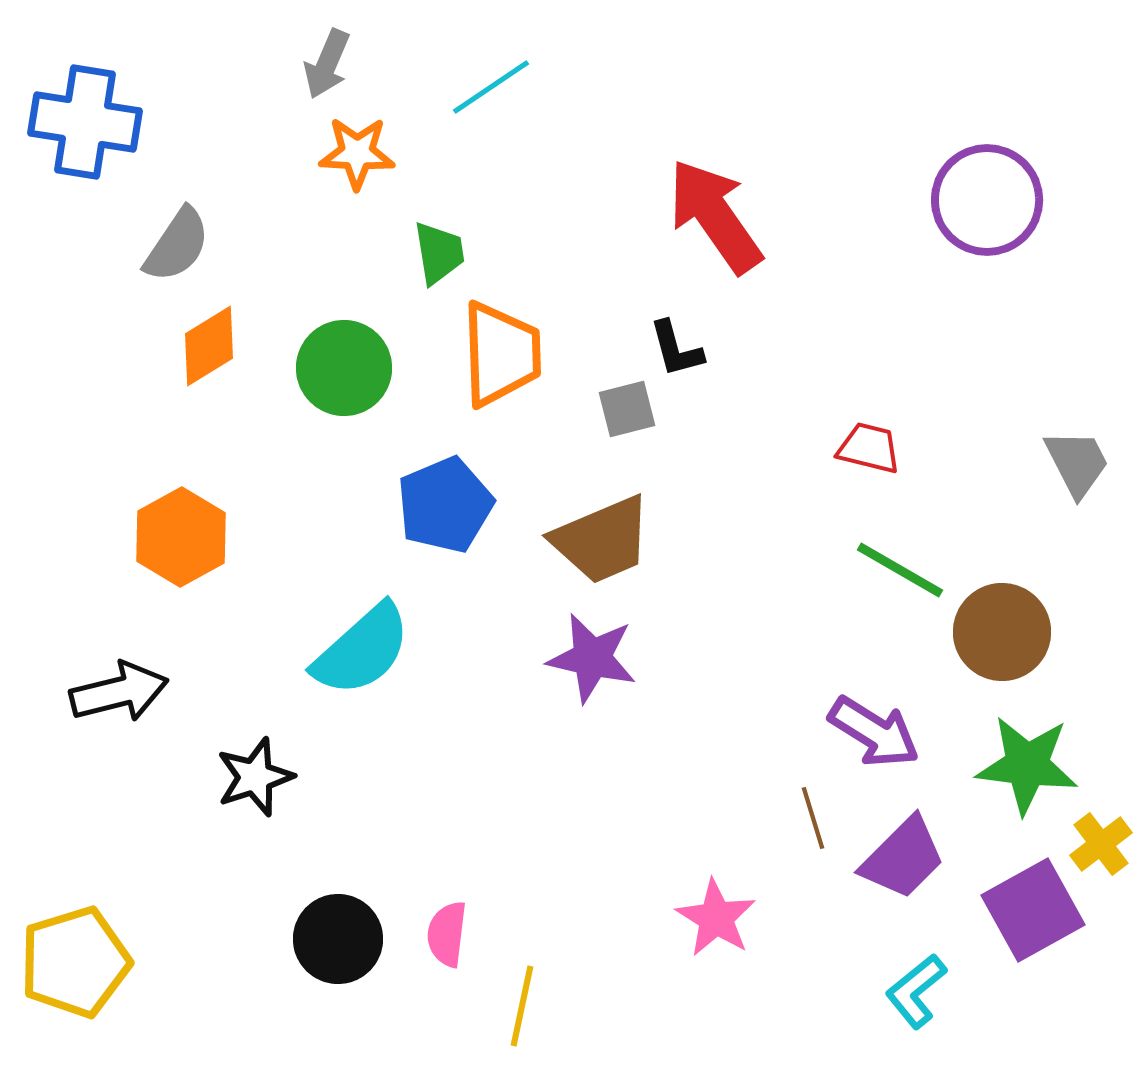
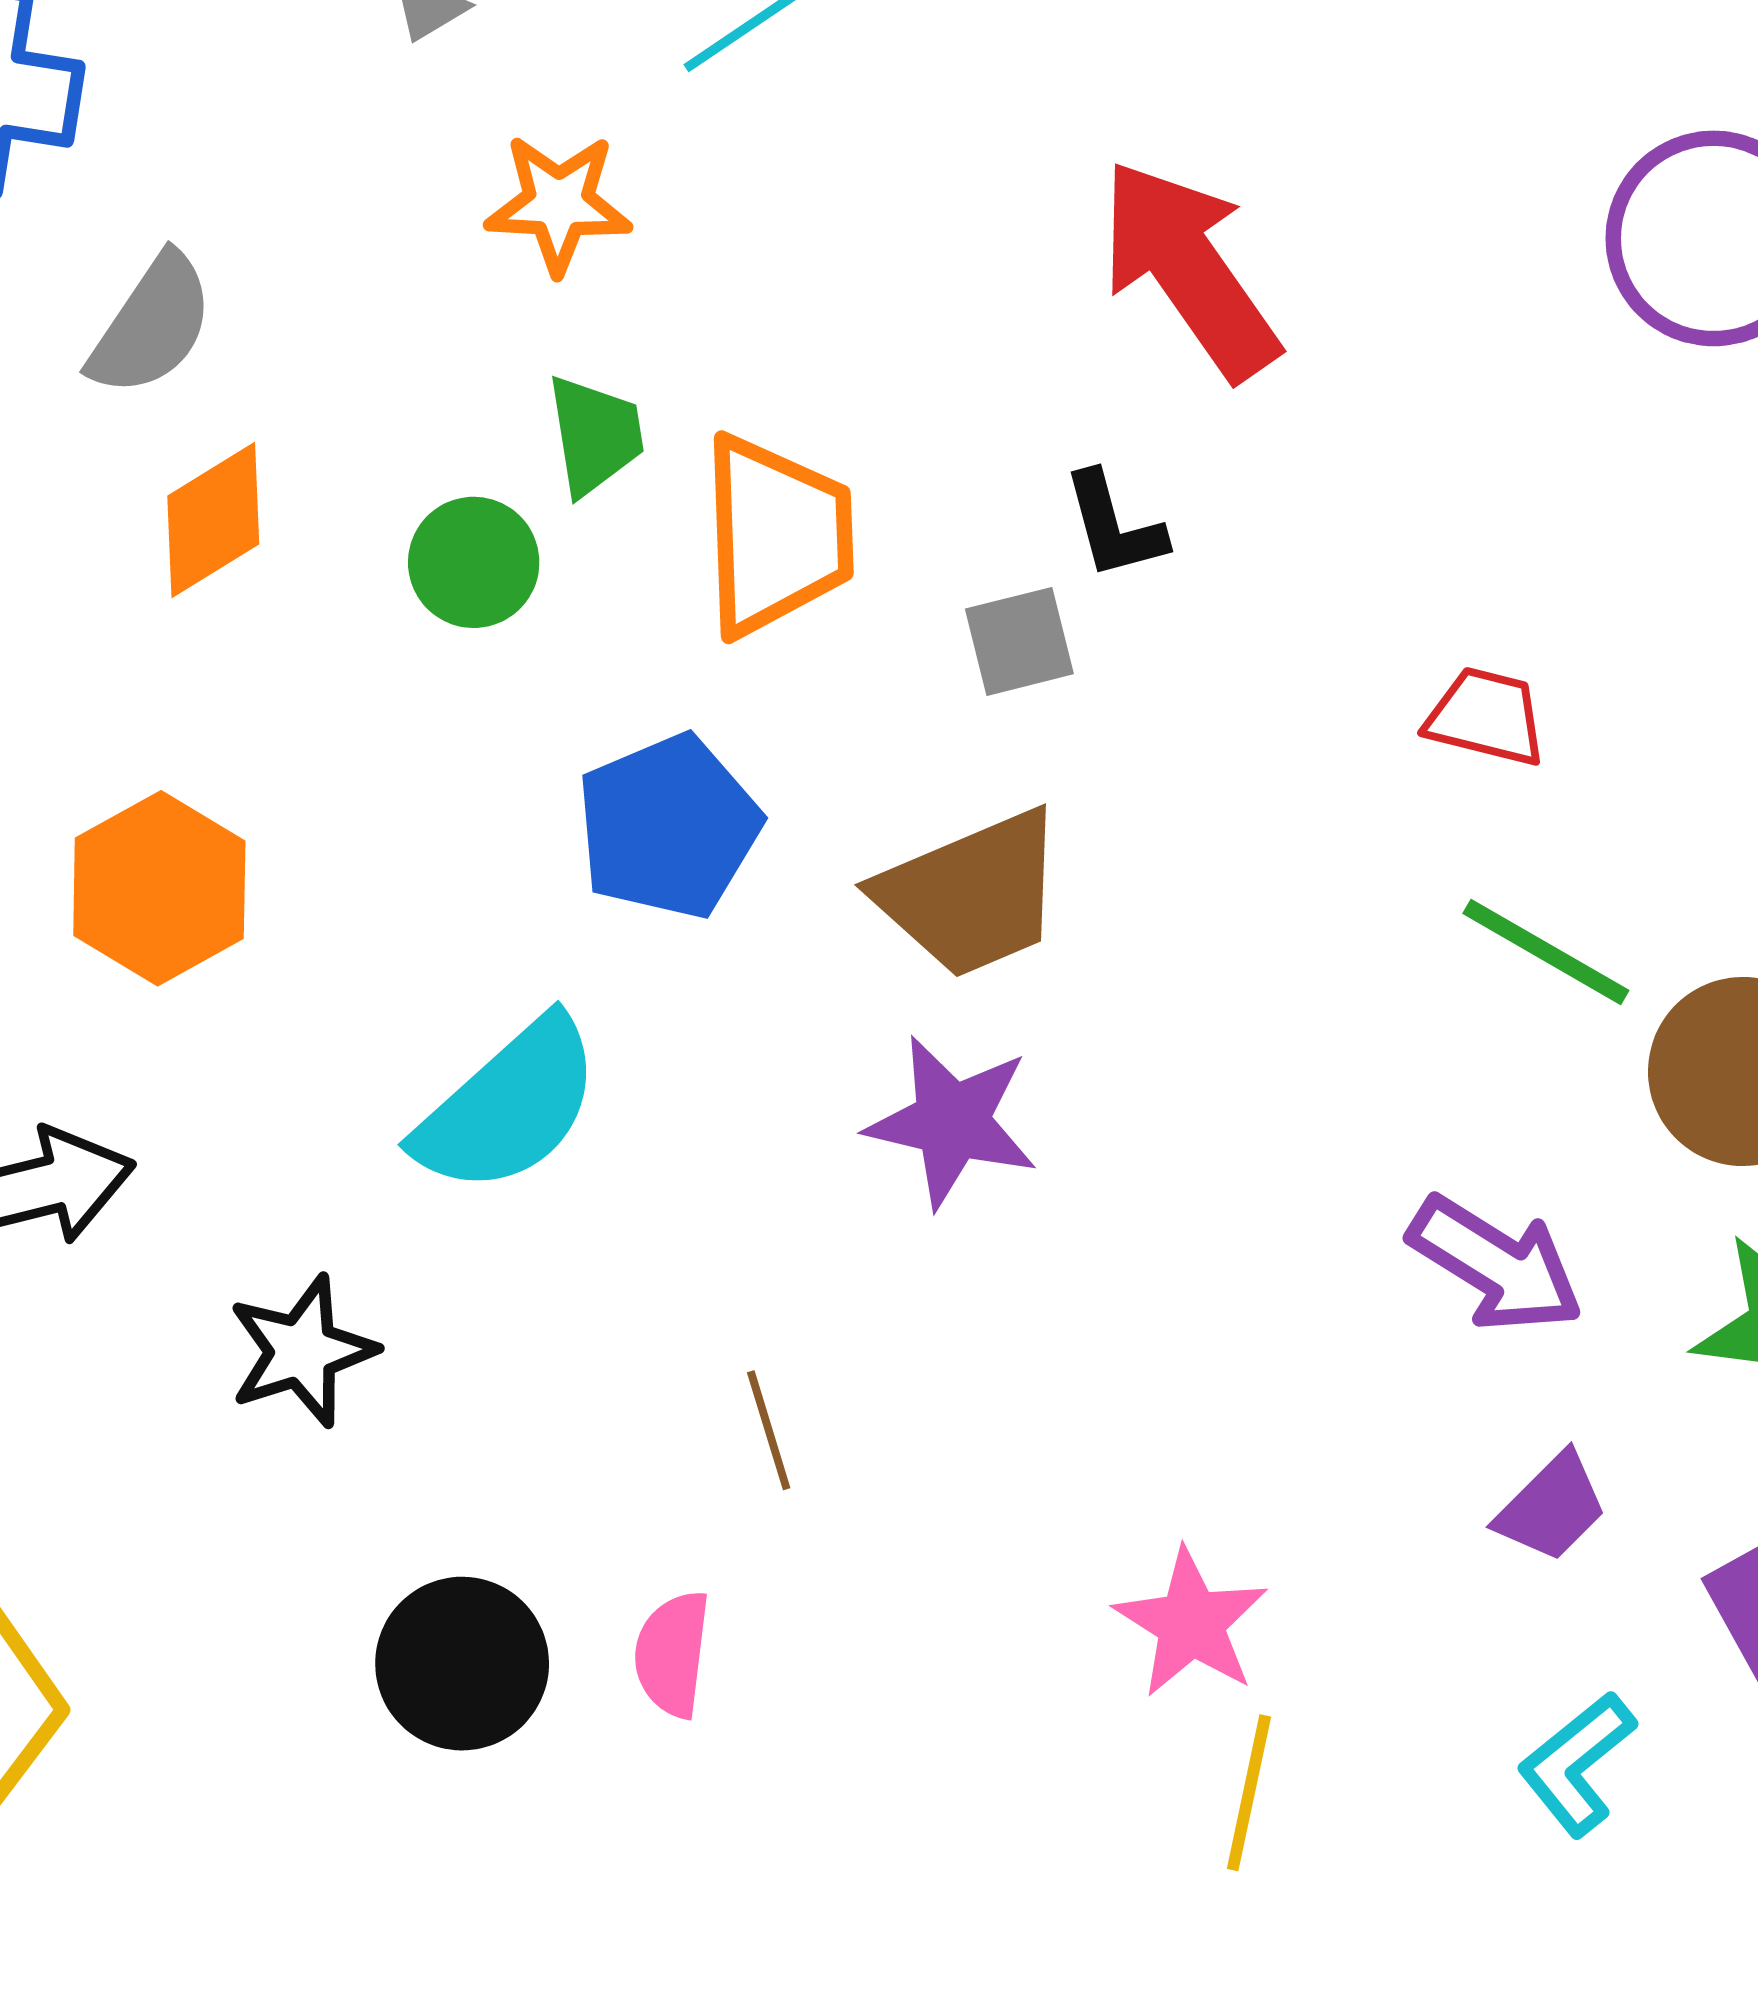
orange star: (357, 153) -> (559, 204), moved
green trapezoid: (439, 253) -> (595, 435), moved
green circle: (344, 368) -> (474, 562), size x0.7
brown line: (813, 818) -> (769, 1430), moved
purple trapezoid: (903, 858) -> (1552, 1507), size x0.7
yellow line: (522, 1006) -> (1249, 1793), moved

